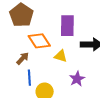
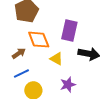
blue line: (29, 78) -> (21, 74), turned 56

